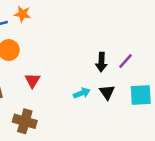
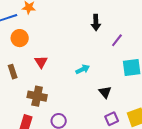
black arrow: (101, 62) -> (96, 23), moved
black triangle: (107, 92) -> (105, 92), moved

